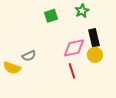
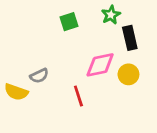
black rectangle: (94, 38) -> (130, 38), moved
red line: (72, 71) -> (78, 96), moved

